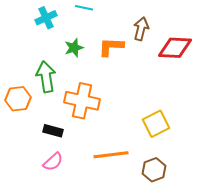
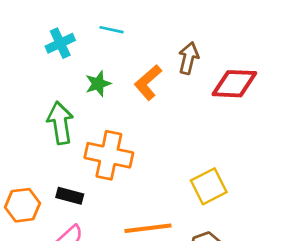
orange L-shape: (111, 47) -> (148, 82), turned -44
orange hexagon: (18, 99) -> (22, 205), moved

